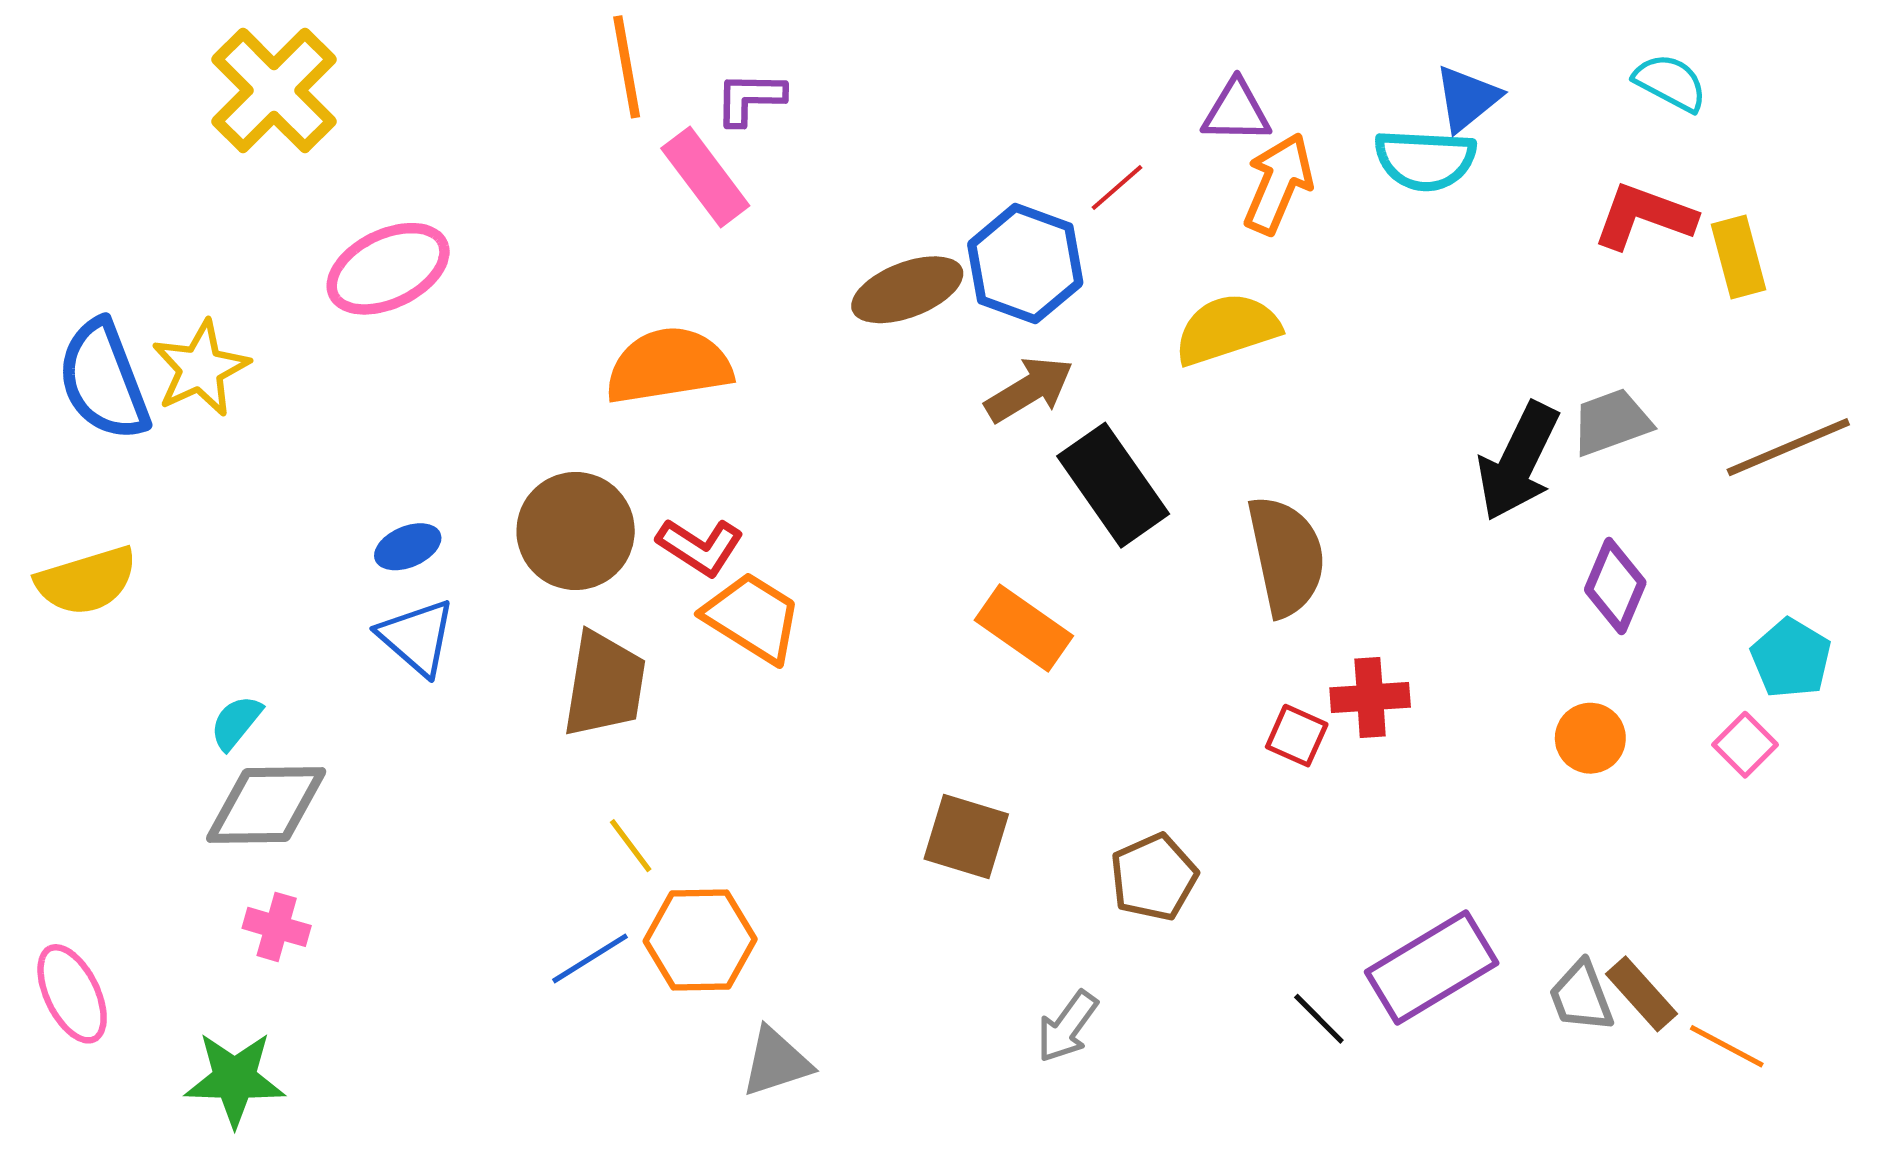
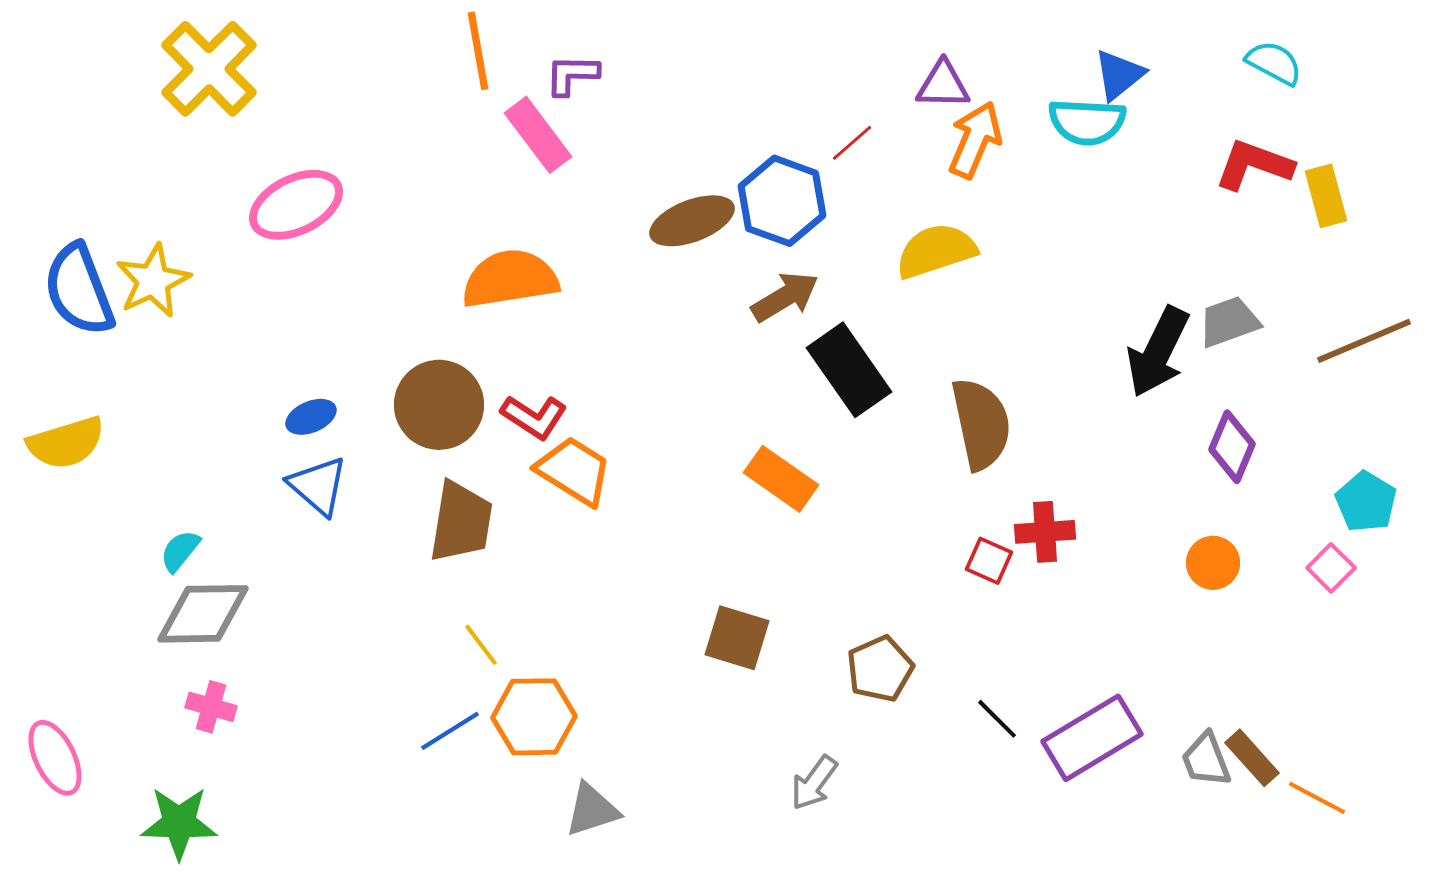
black line: (1319, 1019) -> (997, 719), moved

